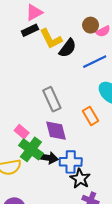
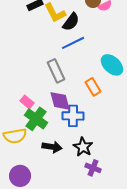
blue line: (95, 62) -> (73, 43), moved
black arrow: (48, 158) -> (52, 147), moved
blue cross: (71, 162) -> (73, 116), moved

